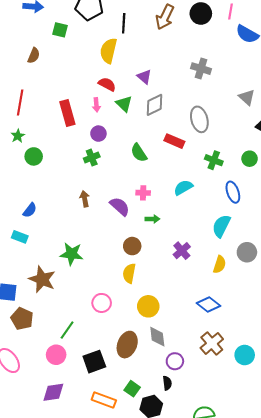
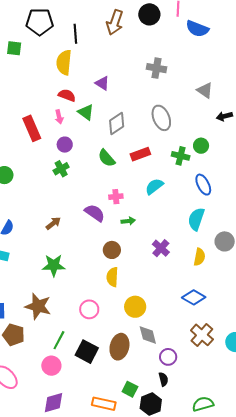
gray diamond: (155, 105) -> (117, 123), moved
red rectangle: (174, 141) -> (140, 154), moved, turned -36
green circle: (250, 159) -> (201, 146), moved
brown arrow: (85, 199) -> (53, 223), moved, turned 70
brown star: (42, 279) -> (38, 306), moved
black square: (94, 362) -> (87, 352), moved, turned -35

